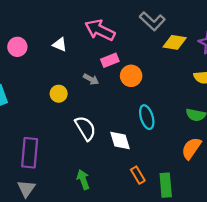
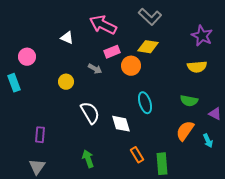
yellow diamond: (175, 42) -> (148, 47), moved
pink circle: (17, 47) -> (27, 57), moved
purple rectangle: (30, 153) -> (40, 135), size x0.6

